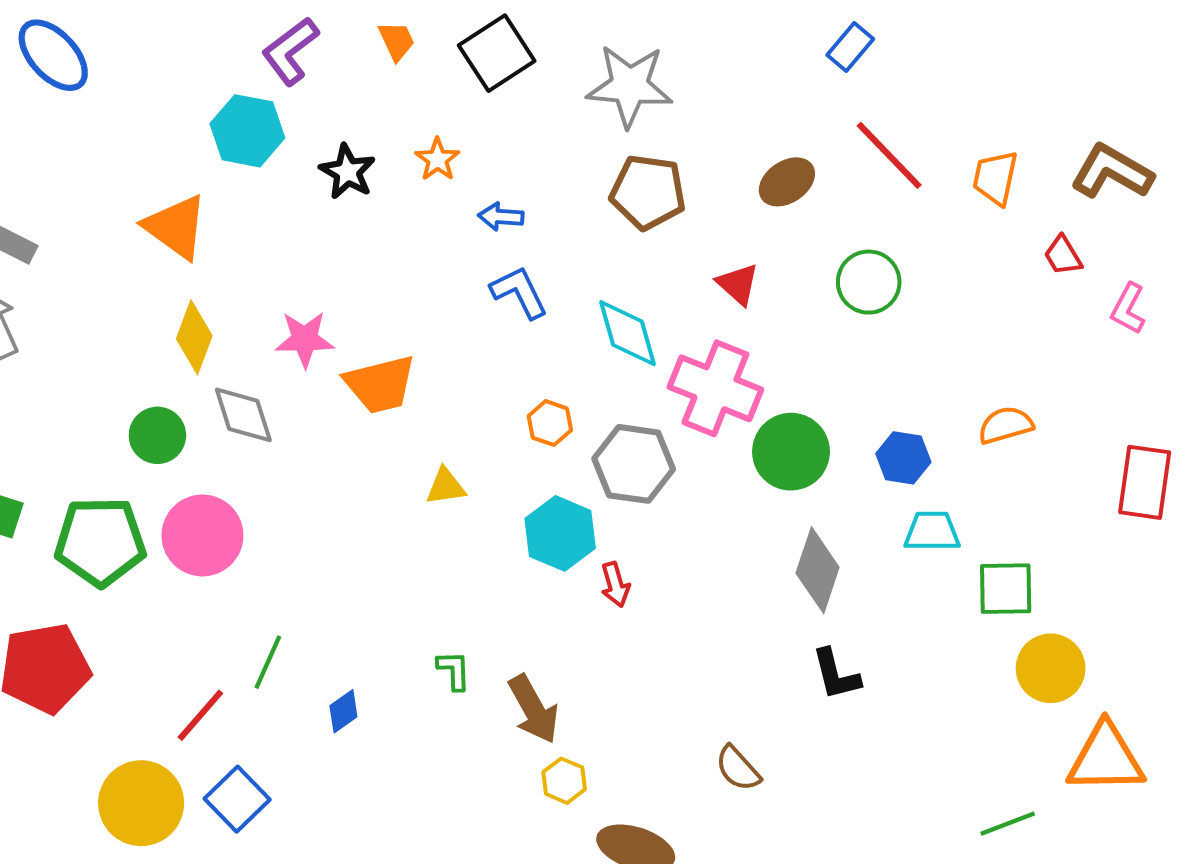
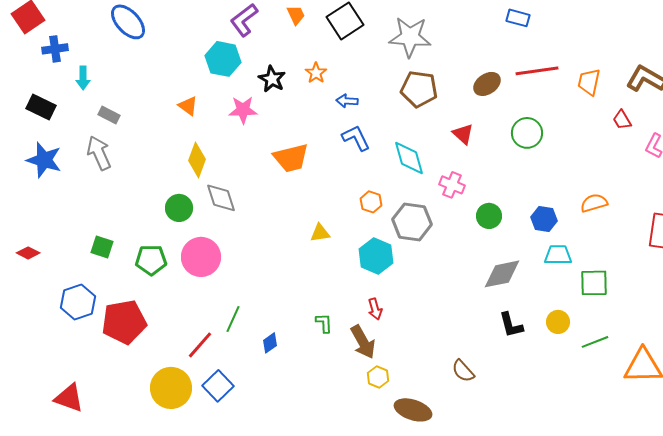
blue rectangle: (850, 47) -> (518, 18), turned 65
red line: (889, 155) -> (537, 71), turned -54
orange triangle: (176, 227) -> (188, 106), size x0.6
pink star: (305, 339) -> (243, 110), moved
orange trapezoid: (380, 384) -> (291, 158), moved
pink cross: (715, 388) -> (452, 185), size x0.6
green circle: (791, 452) -> (489, 216), size x0.7
green pentagon: (100, 542) -> (151, 260), size x0.7
gray diamond: (818, 570) -> (502, 274), turned 60
red arrow: (615, 585) -> (375, 309), moved
yellow circle: (1051, 668) -> (558, 322), moved, size x0.7
green line: (1008, 824) -> (595, 342), moved

